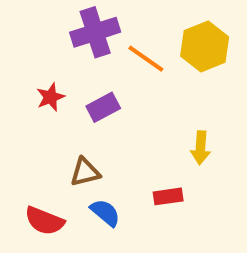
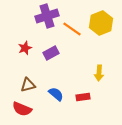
brown triangle: (85, 172) -> (28, 85), moved
blue semicircle: (105, 213) -> (56, 94), moved

